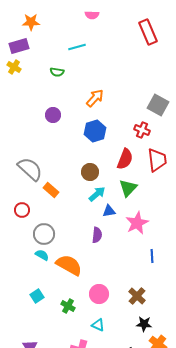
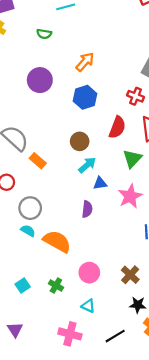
purple circle: (53, 115) -> (40, 80), size x1.5
green triangle: (128, 188) -> (132, 159), moved
cyan square: (37, 296) -> (23, 285), moved

